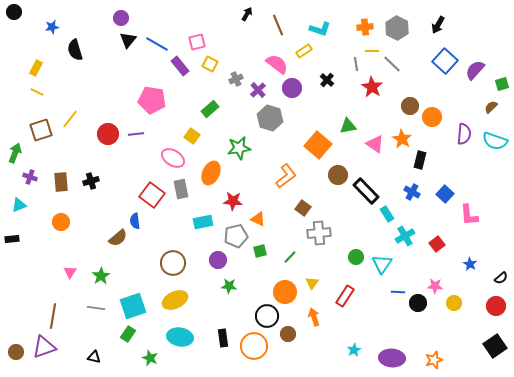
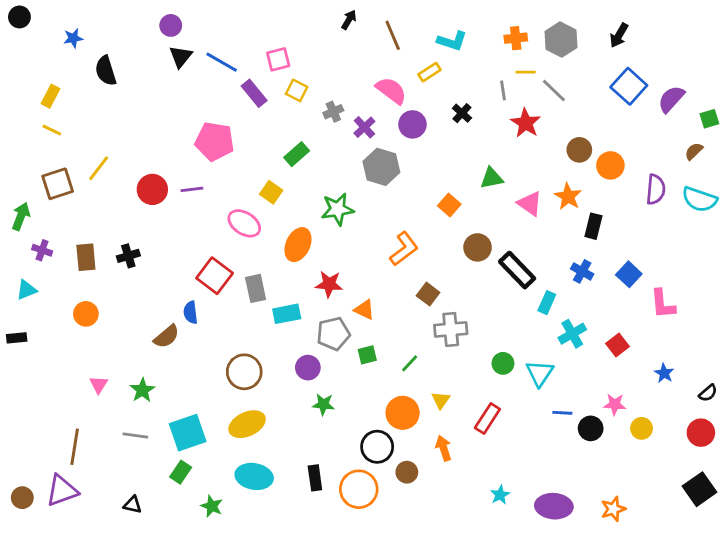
orange square: (318, 145) -> (449, 205), size x0.6
gray rectangle: (181, 189) -> (256, 288), moved
cyan rectangle: (387, 214) -> (547, 303), turned 56

